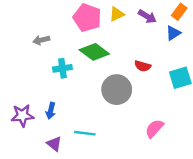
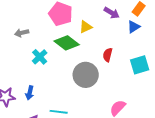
yellow triangle: (117, 14) -> (86, 27), moved
red semicircle: (143, 66) -> (108, 55), turned 88
cyan cross: (62, 68) -> (40, 57), turned -35

